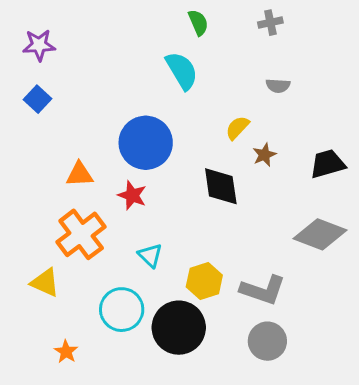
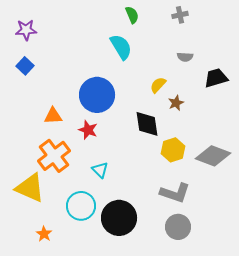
black trapezoid: (328, 164) -> (216, 78), moved
yellow hexagon: (204, 281) -> (173, 150), moved
yellow triangle: (45, 282) -> (30, 188), size x1.5

